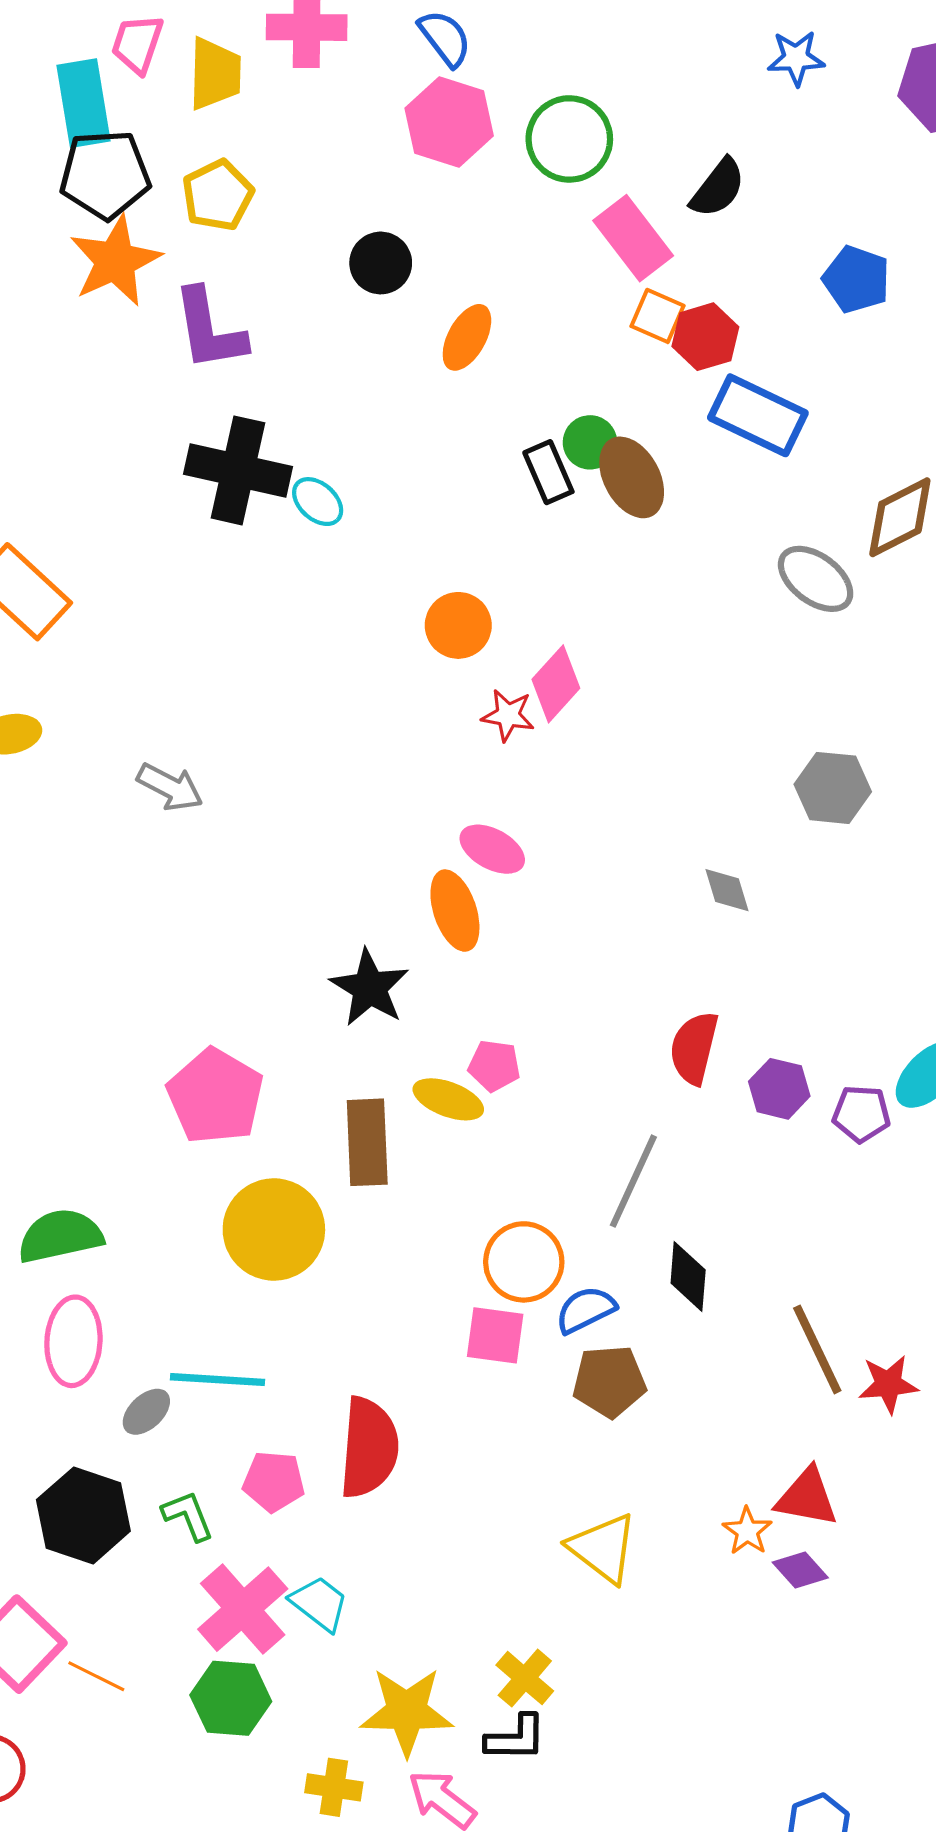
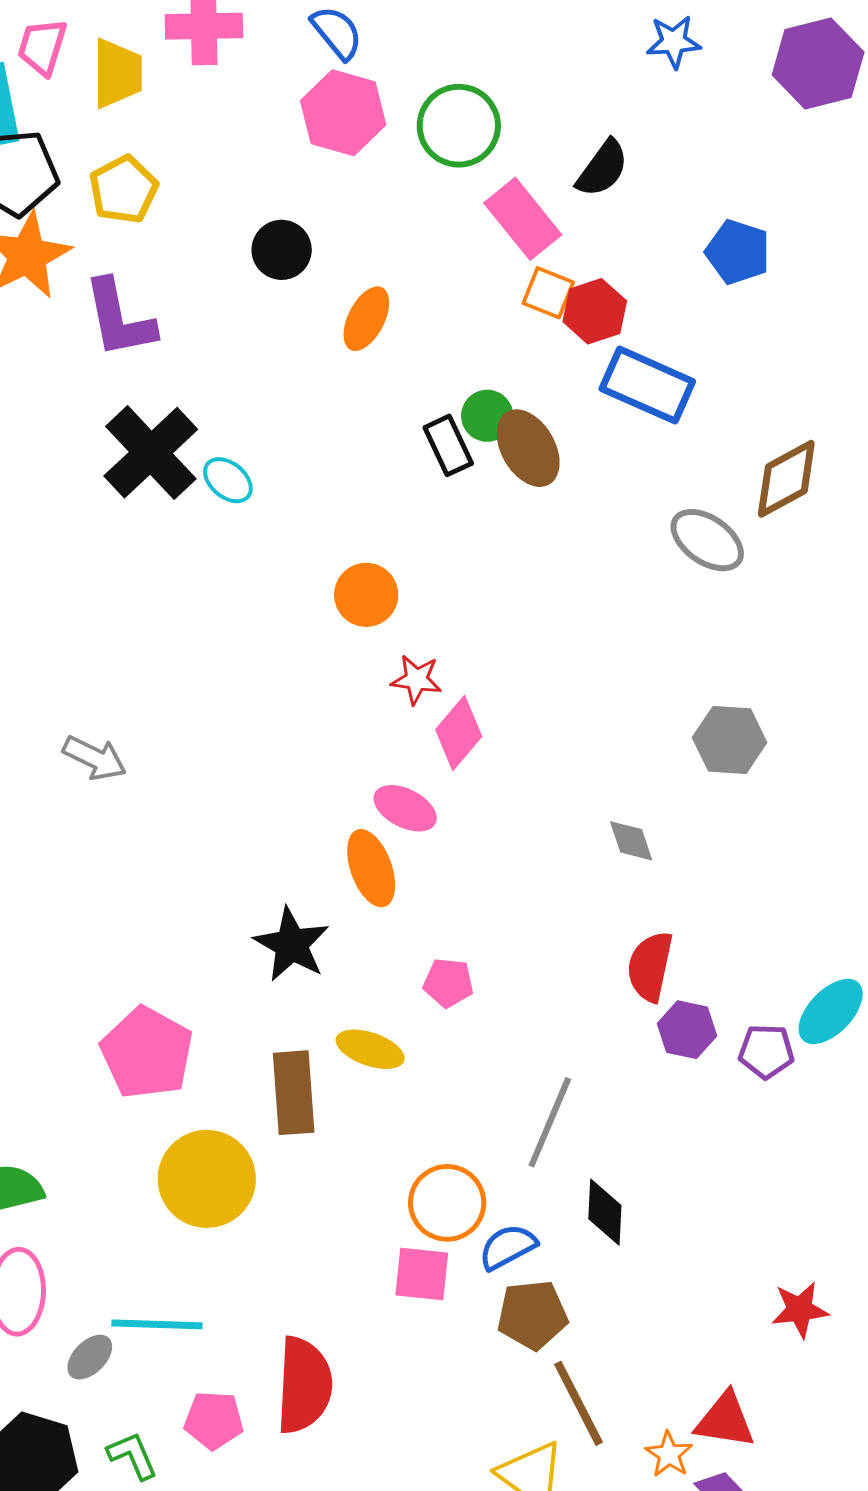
black cross: (238, 470) -> (151, 453), turned 36
pink diamond: (556, 684) -> (459, 733), moved
red semicircle: (694, 1048) -> (650, 966), moved
pink pentagon: (494, 1066) -> (448, 983), moved
brown line: (817, 1349) -> (579, 1403), moved

